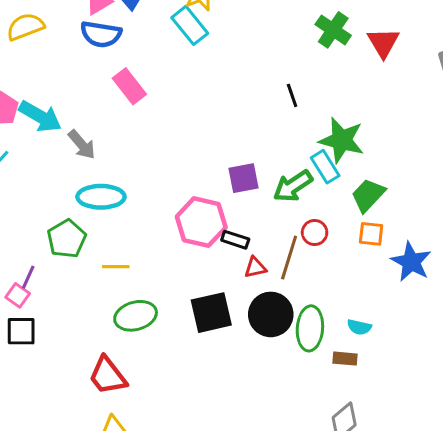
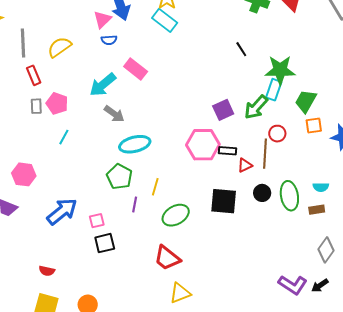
blue semicircle: (101, 34) -> (109, 40), size x0.6
cyan arrow: (40, 116) -> (103, 85), moved, turned 124
cyan rectangle: (325, 167) -> (274, 90), turned 65
yellow line: (116, 267) -> (155, 187), turned -60
purple line: (28, 277) -> (135, 204), moved
pink square: (18, 295) -> (97, 221), turned -35
black square: (211, 313) -> (224, 201), turned 32
black circle: (271, 314) -> (262, 193), size x0.6

